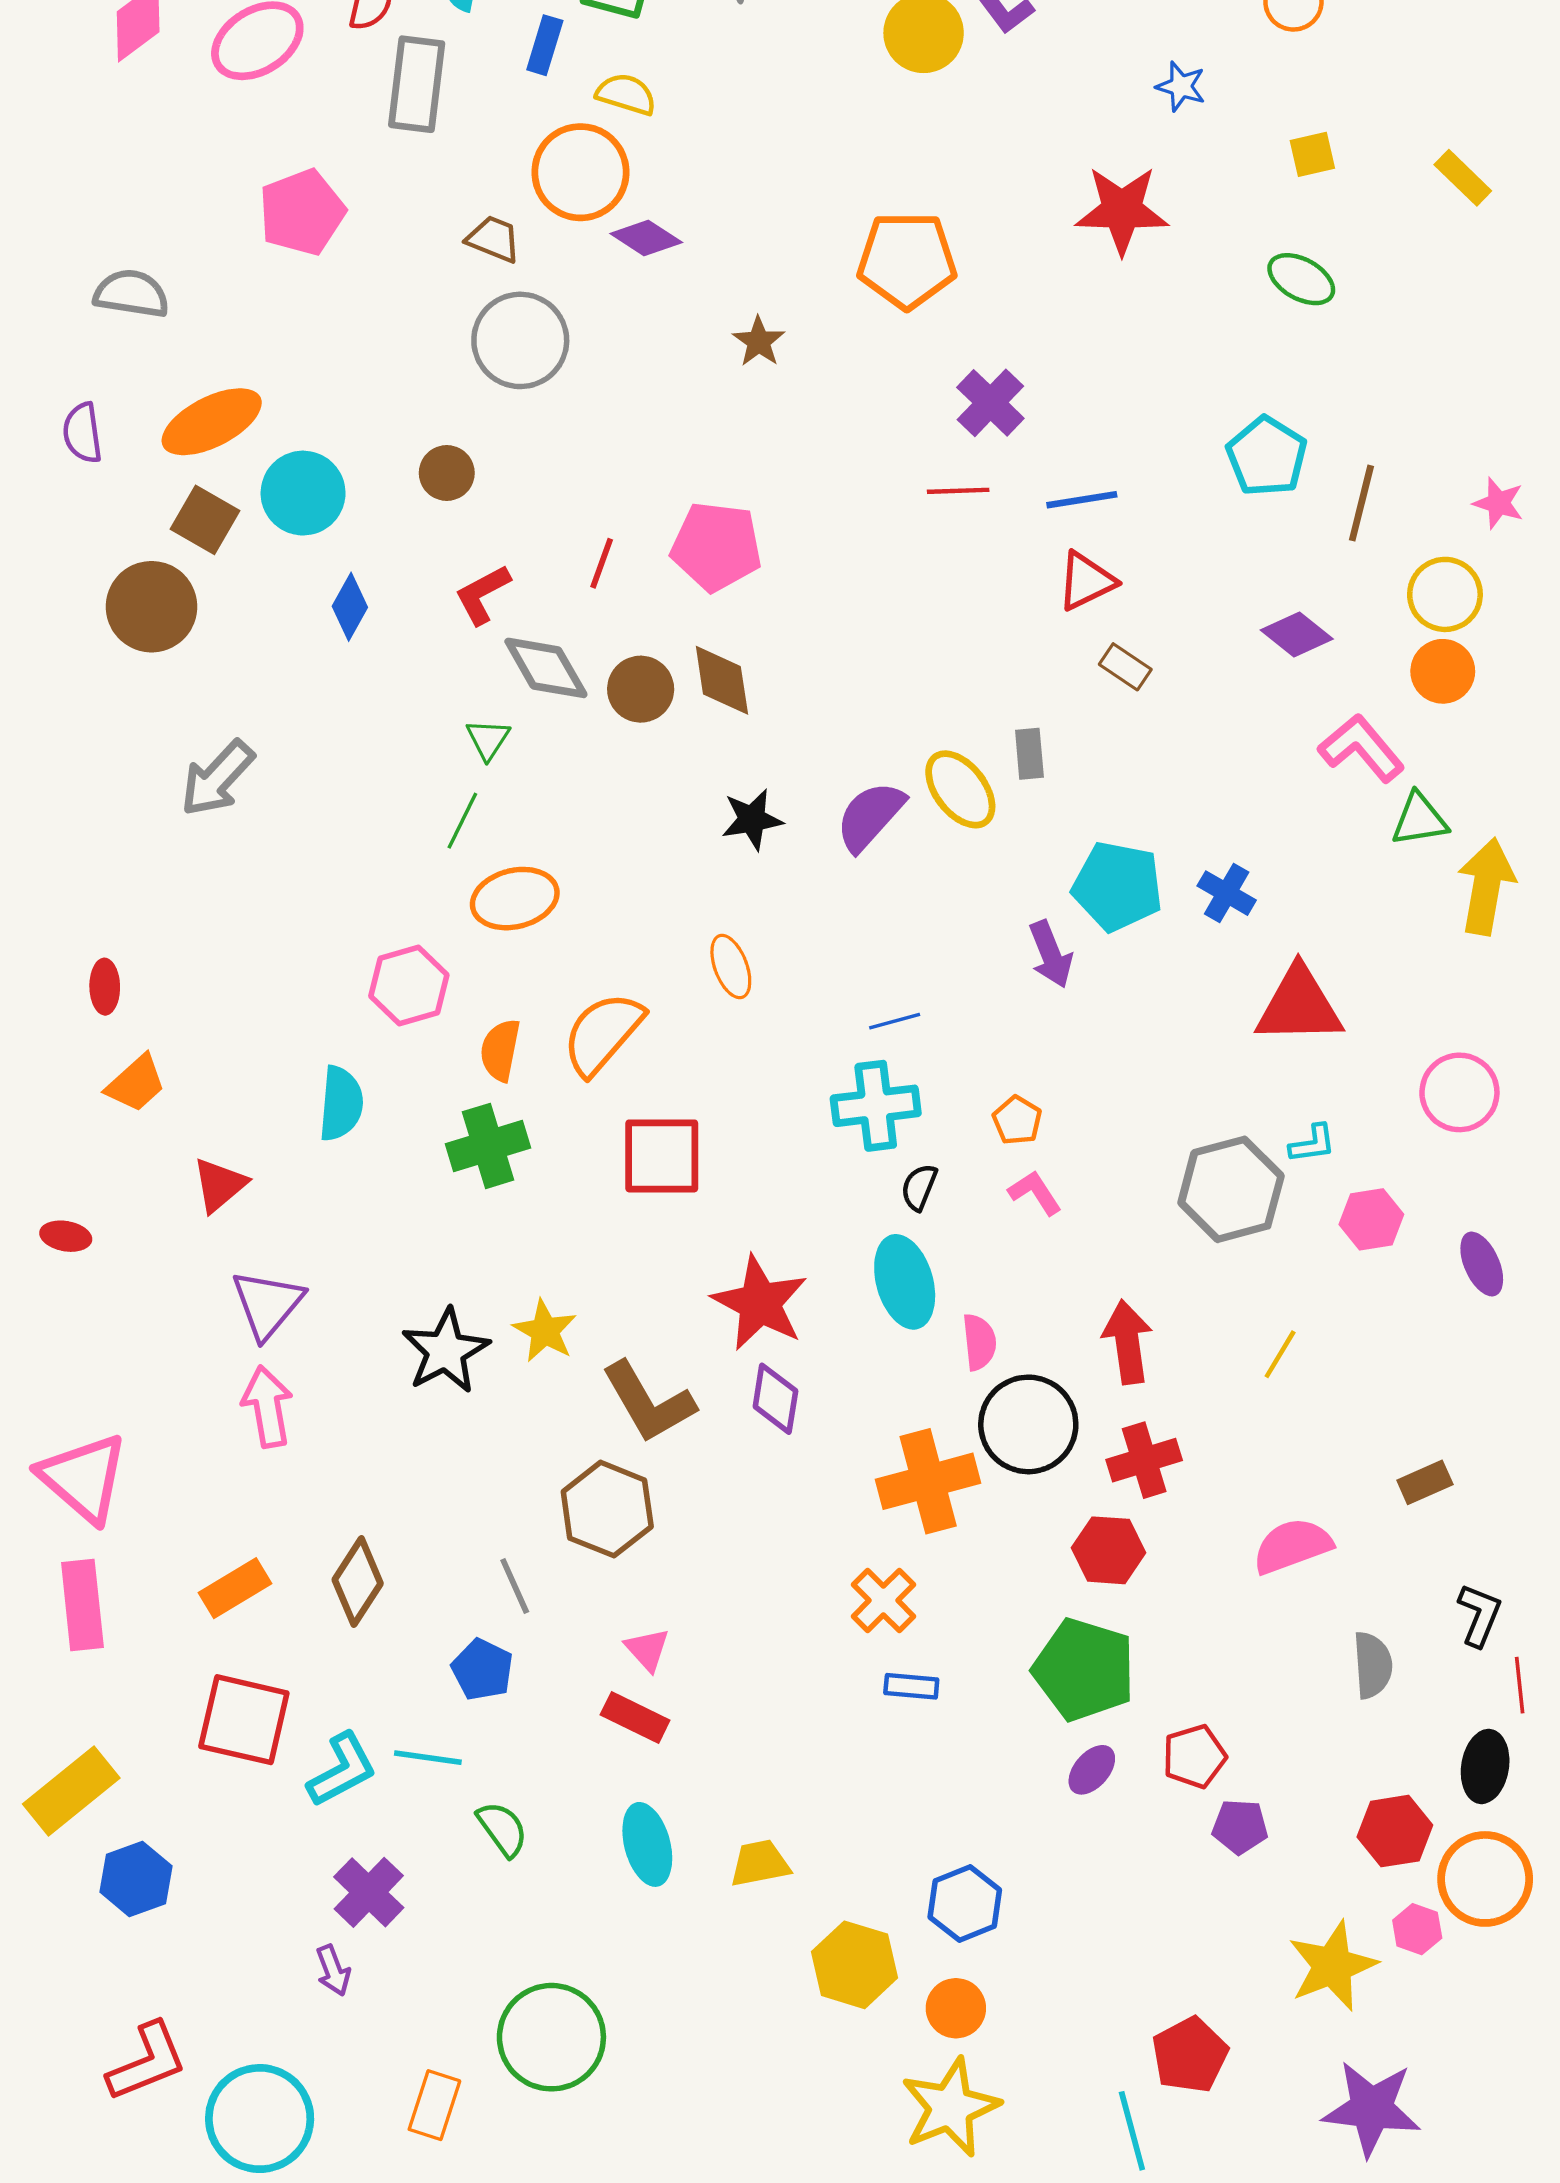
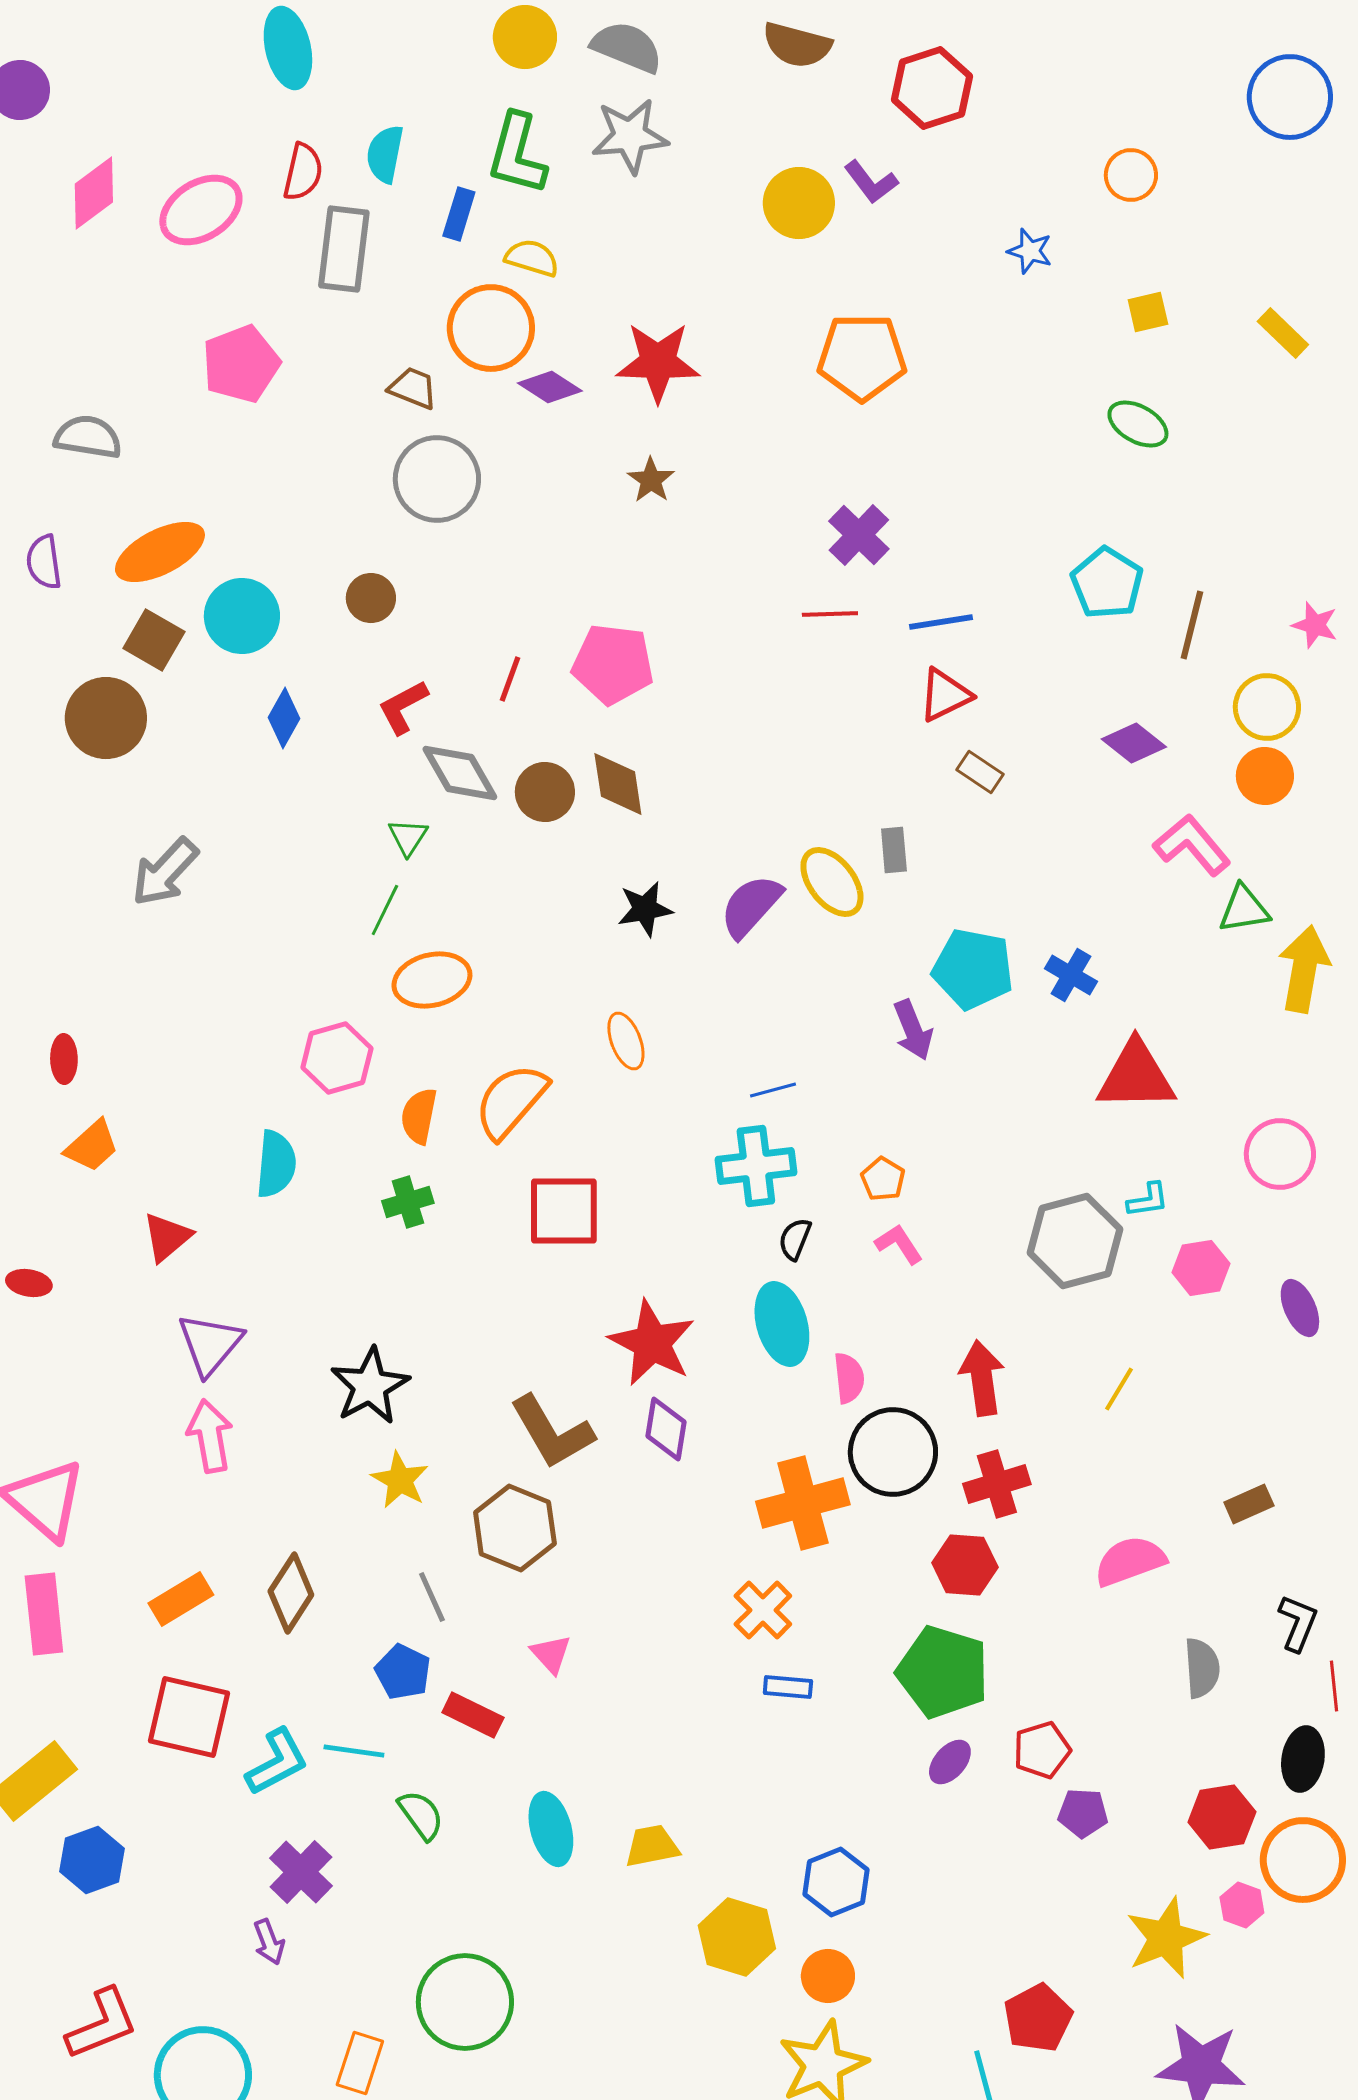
red star: (1122, 210) -> (658, 362), moved
orange pentagon: (907, 260) -> (862, 357), moved
green cross: (488, 1146) -> (408, 1202), size x0.7
yellow star: (545, 1331) -> (400, 1480), moved
red rectangle: (635, 1717) -> (473, 1715), moved

